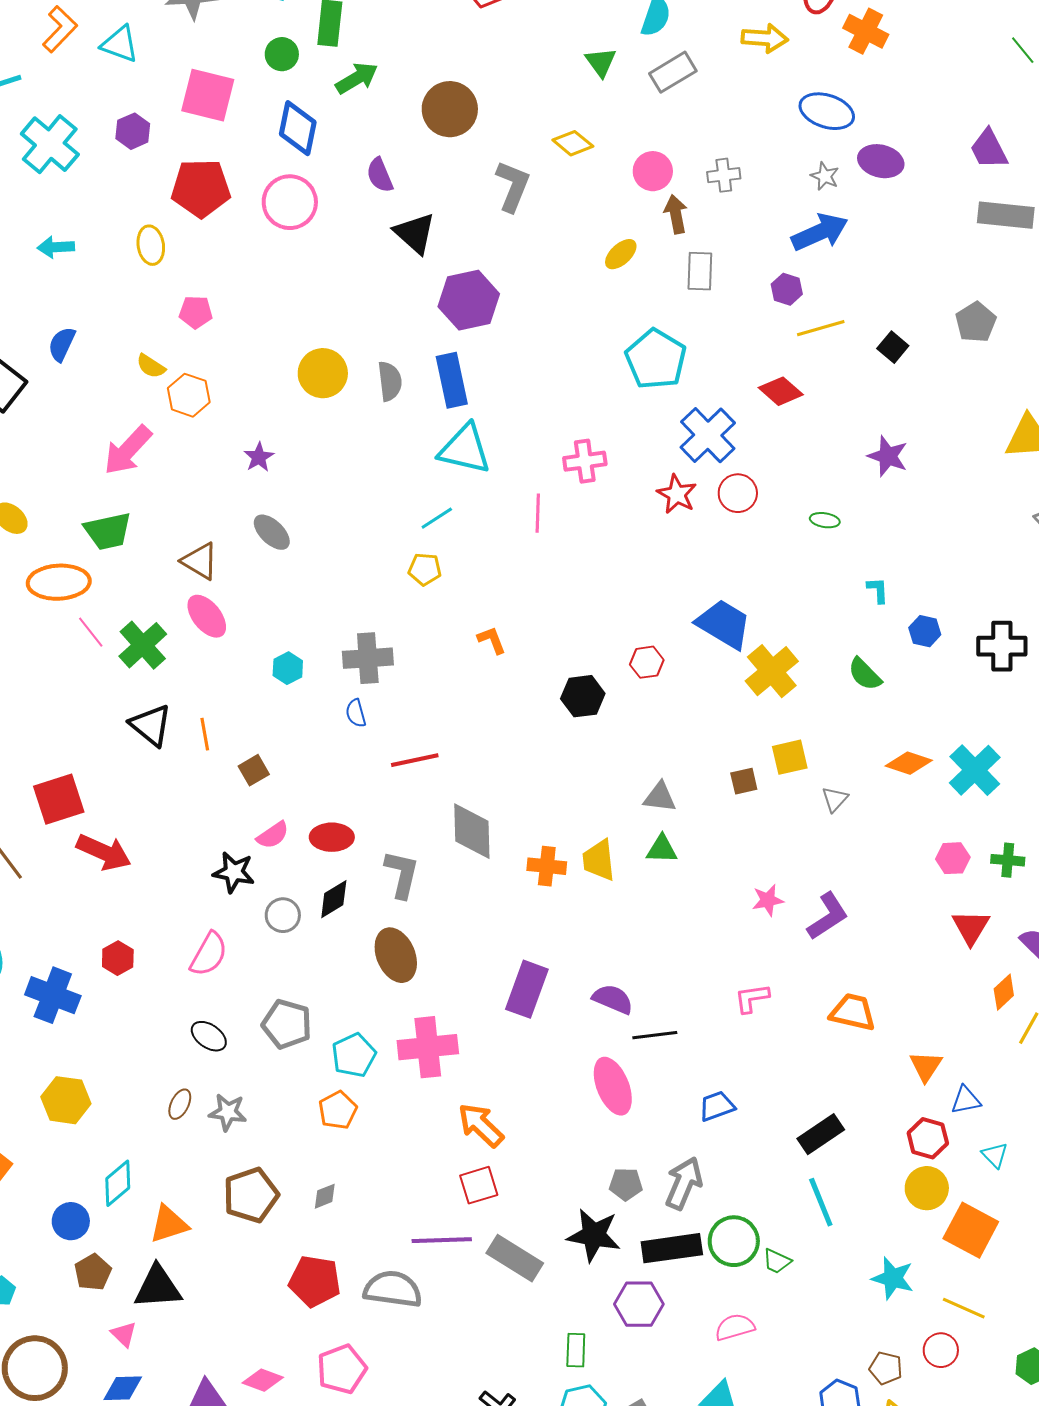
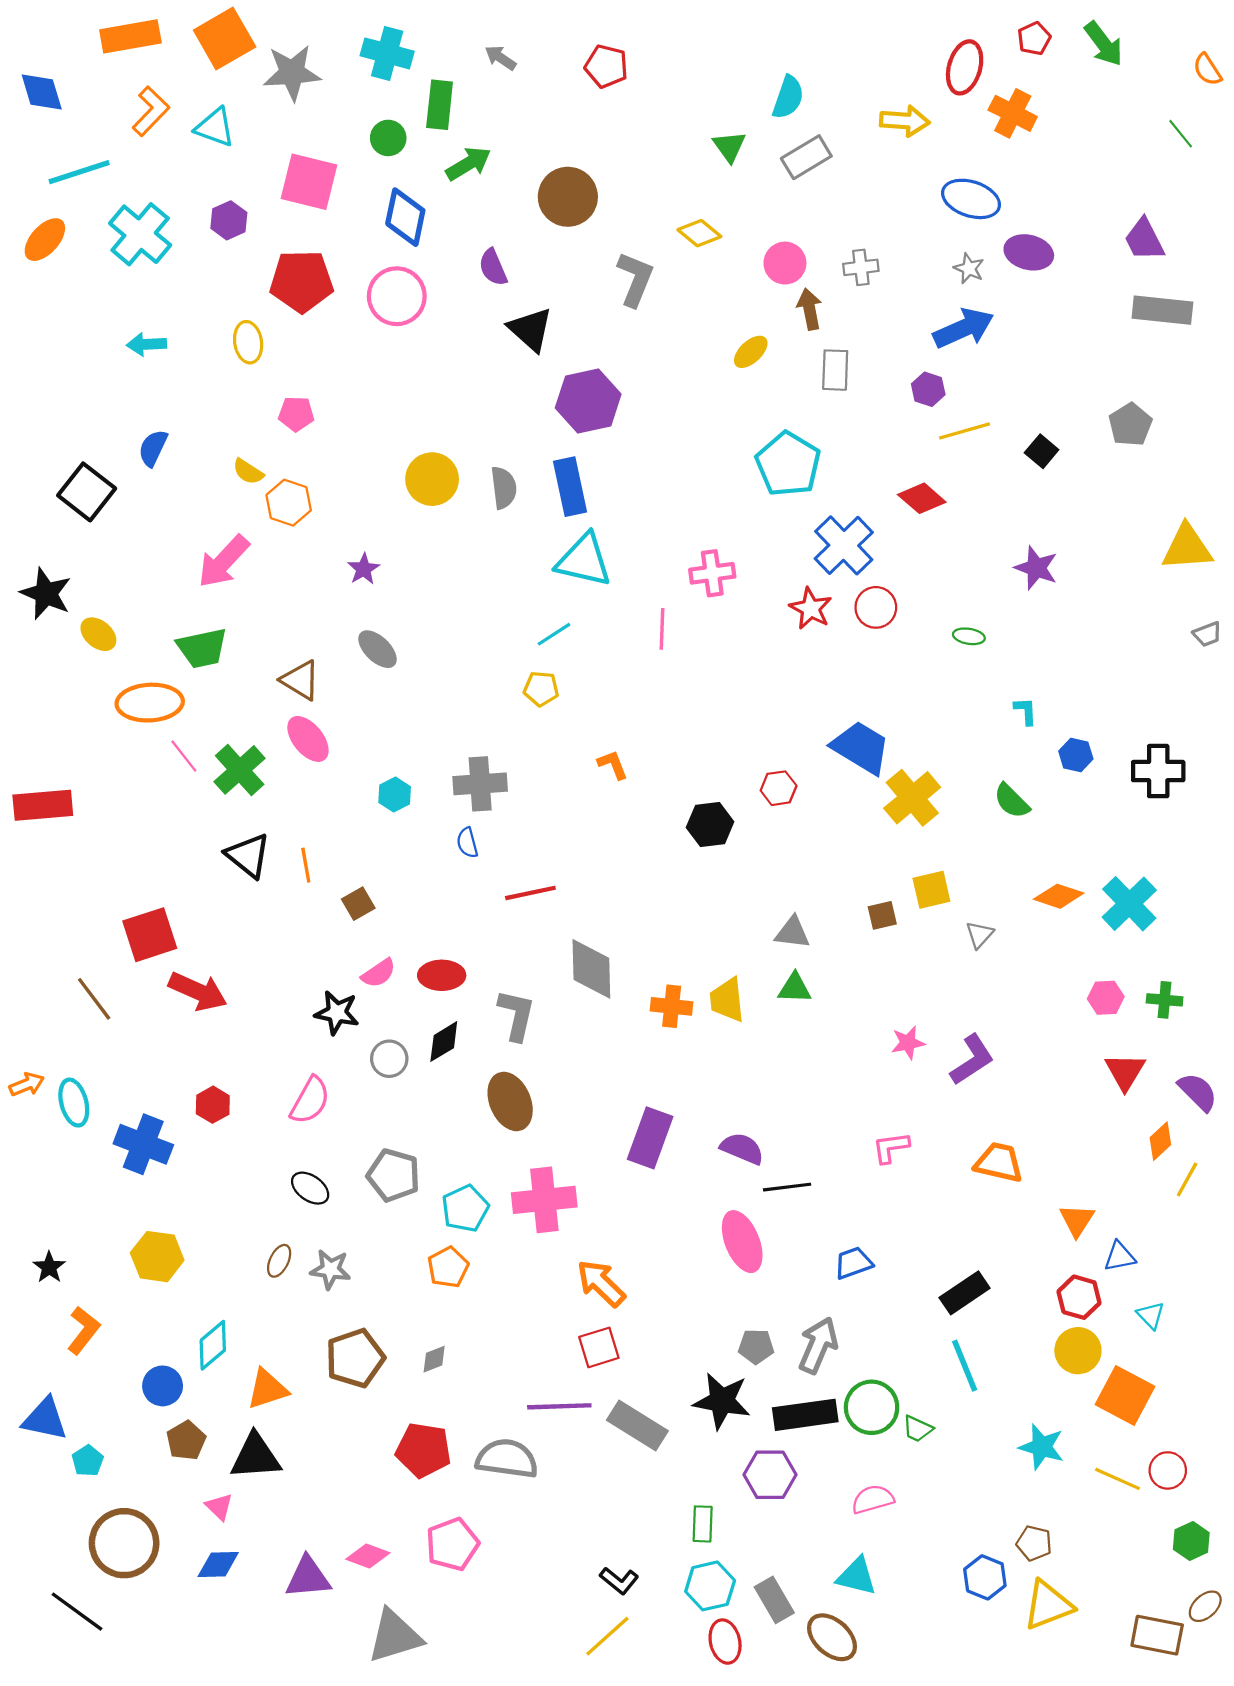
red circle: (941, 1350) -> (1168, 1470), moved

